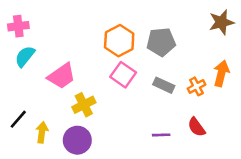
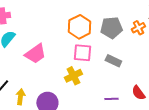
pink square: (123, 75) -> (82, 53), turned -30
orange cross: (196, 86) -> (138, 28), moved
yellow cross: (84, 105) -> (73, 76), moved

